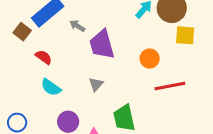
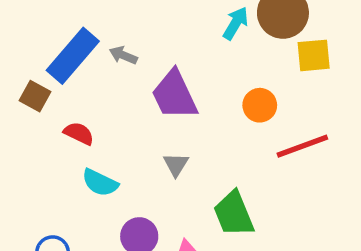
gray arrow: (77, 26) -> (123, 55), moved

